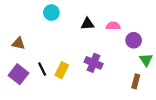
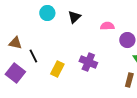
black triangle: (87, 24) -> (74, 17), moved, turned -40
black line: (42, 69) -> (33, 56), moved

